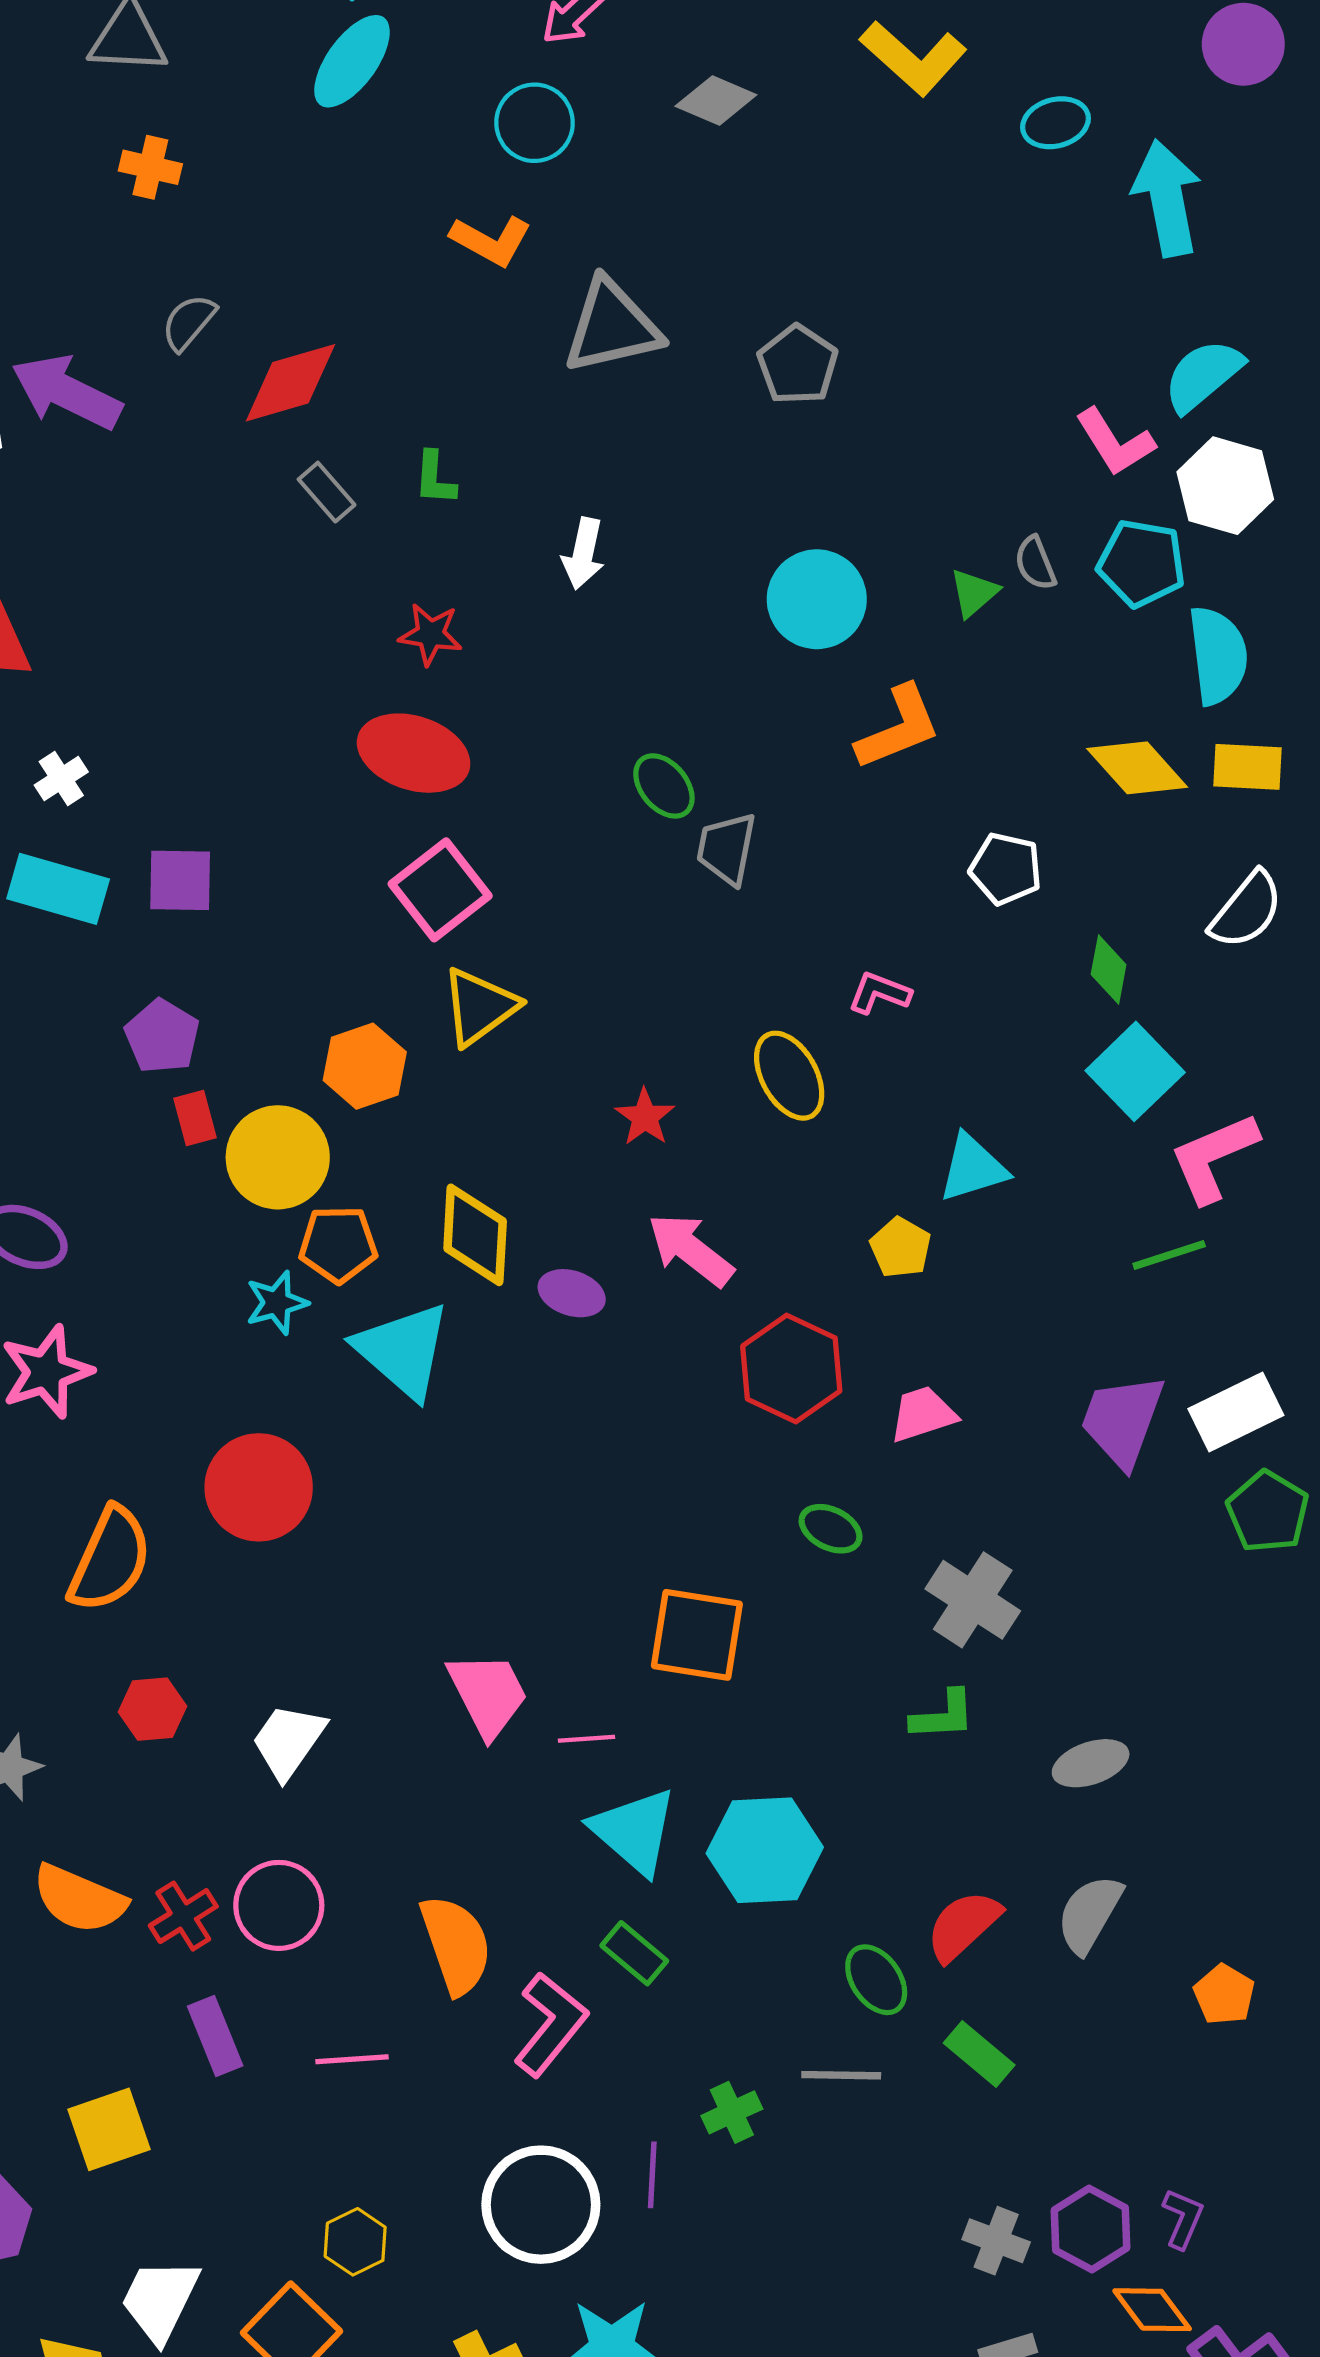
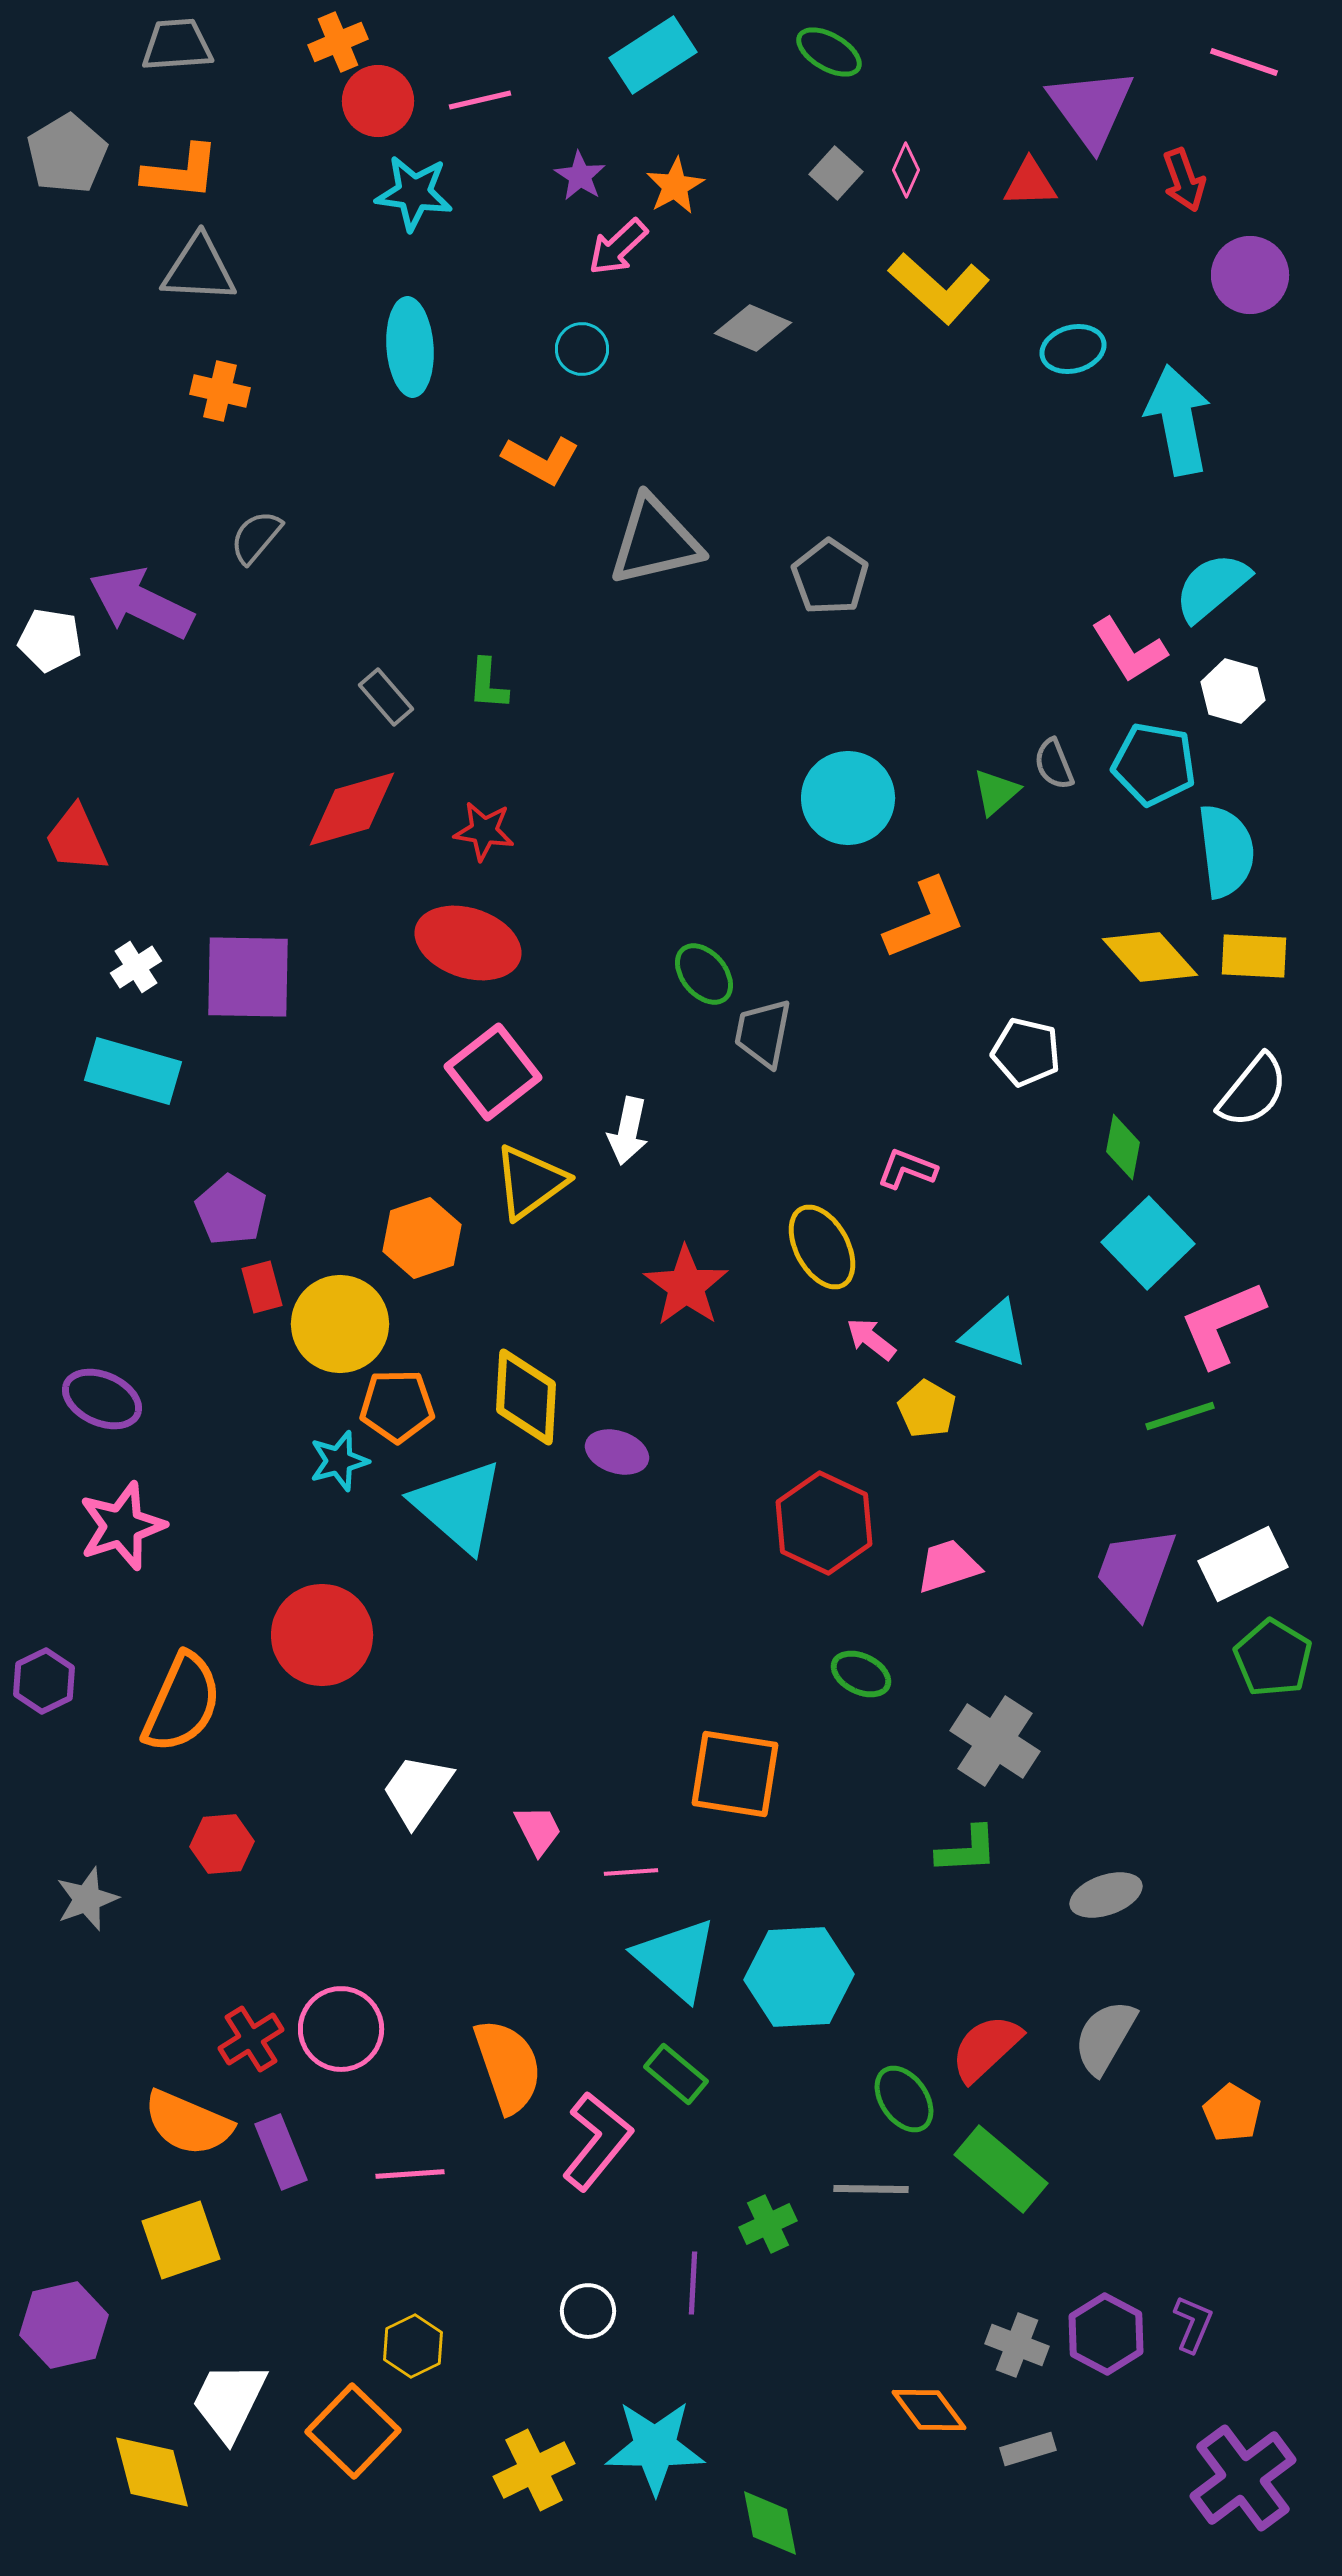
cyan ellipse: (352, 61) -> (410, 347), moved, turned -40
cyan circle: (535, 123) -> (582, 349), size x0.7
red diamond: (290, 383) -> (352, 809), moved
white hexagon: (1225, 486) -> (1233, 691), size x0.7
white arrow: (583, 554) -> (628, 1131), moved
purple square: (180, 880) -> (248, 977), moved, size x1.4
red star: (645, 1117) -> (686, 1286), size x1.5
cyan triangle: (973, 1168) -> (995, 1334), turned 36
pink arrow: (690, 1250) -> (871, 1339), moved, size x0.6
pink trapezoid: (488, 1694) -> (538, 1830), size x0.6
white trapezoid: (288, 1741) -> (417, 1790), moved
orange semicircle: (79, 1899) -> (188, 2123), moved
green rectangle: (979, 2054) -> (1001, 2169), size x1.4
white circle: (541, 2205) -> (588, 2311), size x0.5
orange diamond: (1152, 2310) -> (929, 2410), moved

